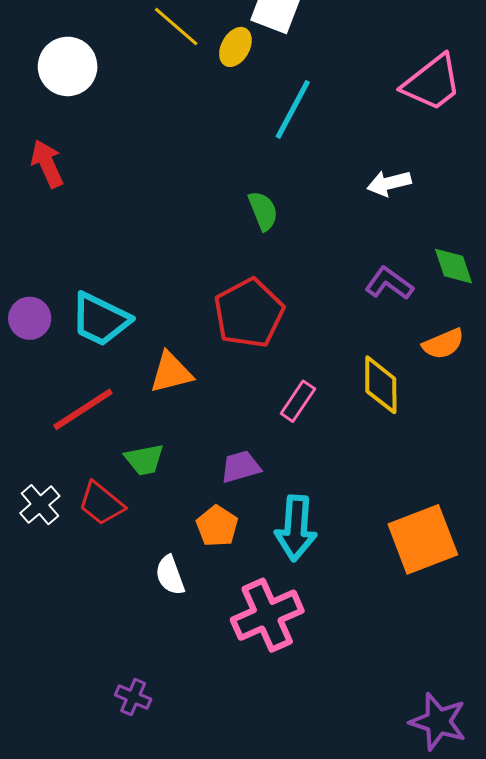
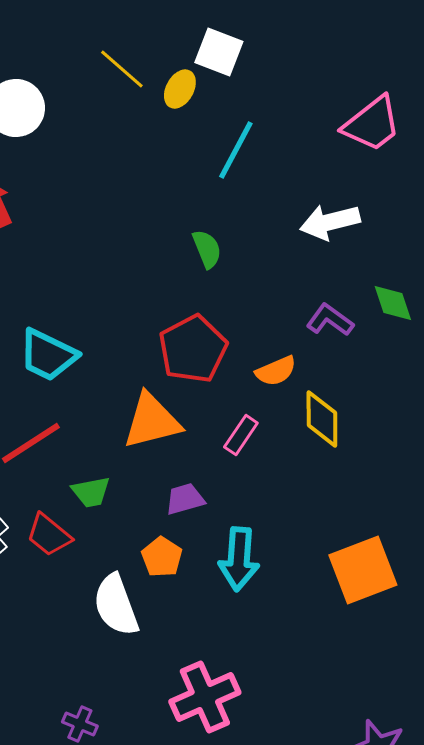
white arrow: (389, 183) -> (330, 222), size x1.4
orange semicircle: (443, 344) -> (276, 371), moved
orange triangle: (171, 373) -> (152, 421), moved, size x1.4
white semicircle: (170, 575) -> (116, 605), size x1.6
pink cross: (267, 615) -> (205, 697), moved

